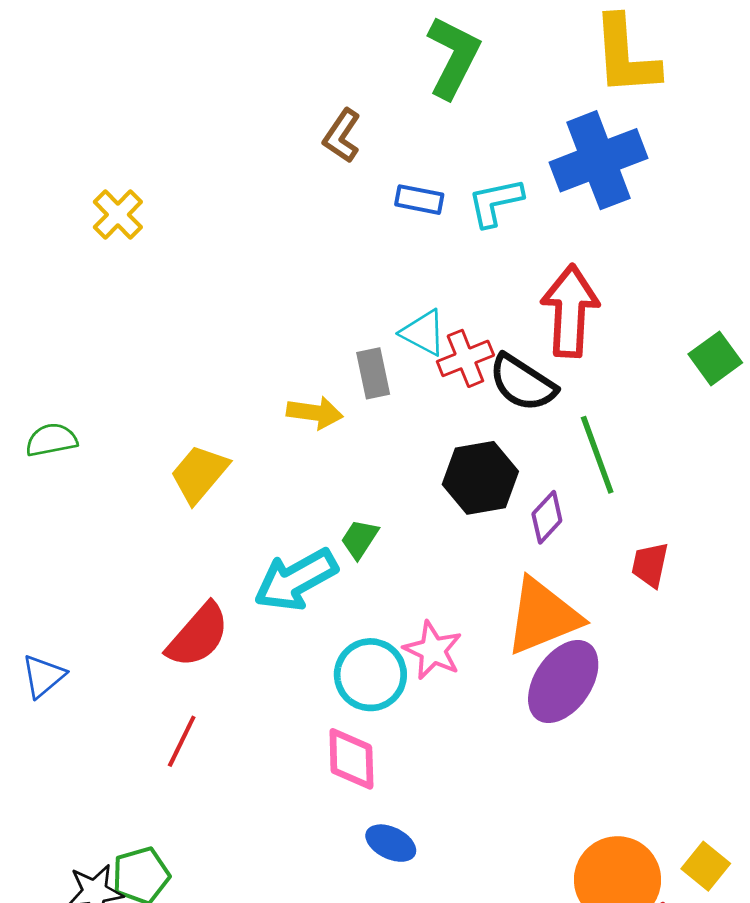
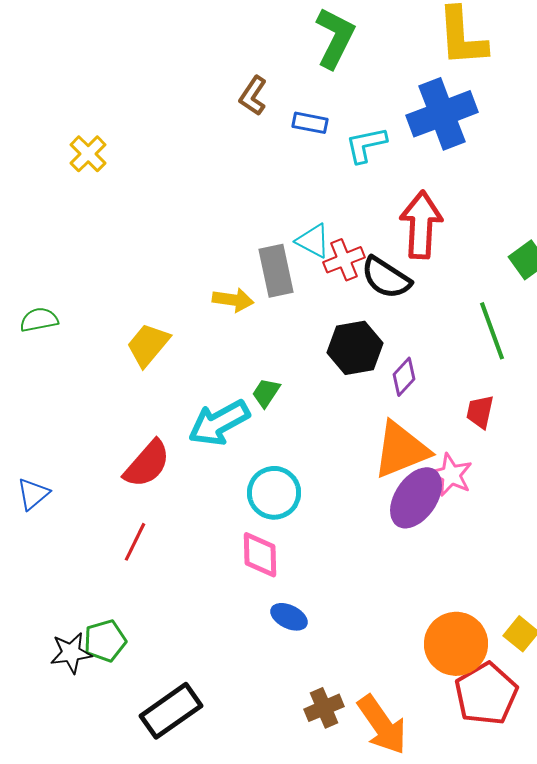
blue rectangle: (419, 200) -> (310, 123), moved
gray rectangle: (373, 373) -> (276, 271), size x1.4
green line: (597, 455) -> (492, 331), moved
pink star: (433, 650) -> (451, 475), moved

